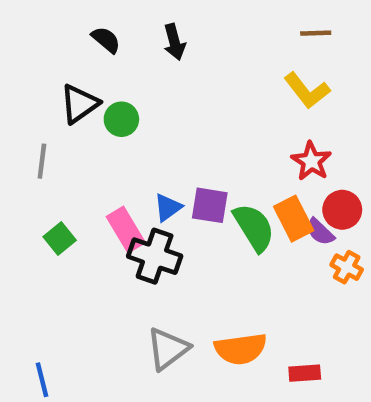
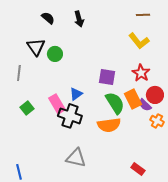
black triangle: (79, 104) -> (36, 47), turned -30
purple square: (210, 205) -> (107, 77), moved
gray triangle: (168, 349) -> (76, 158), turned 50
orange semicircle: (241, 349) -> (109, 125), moved
red rectangle: (305, 373) -> (138, 169), turned 40

